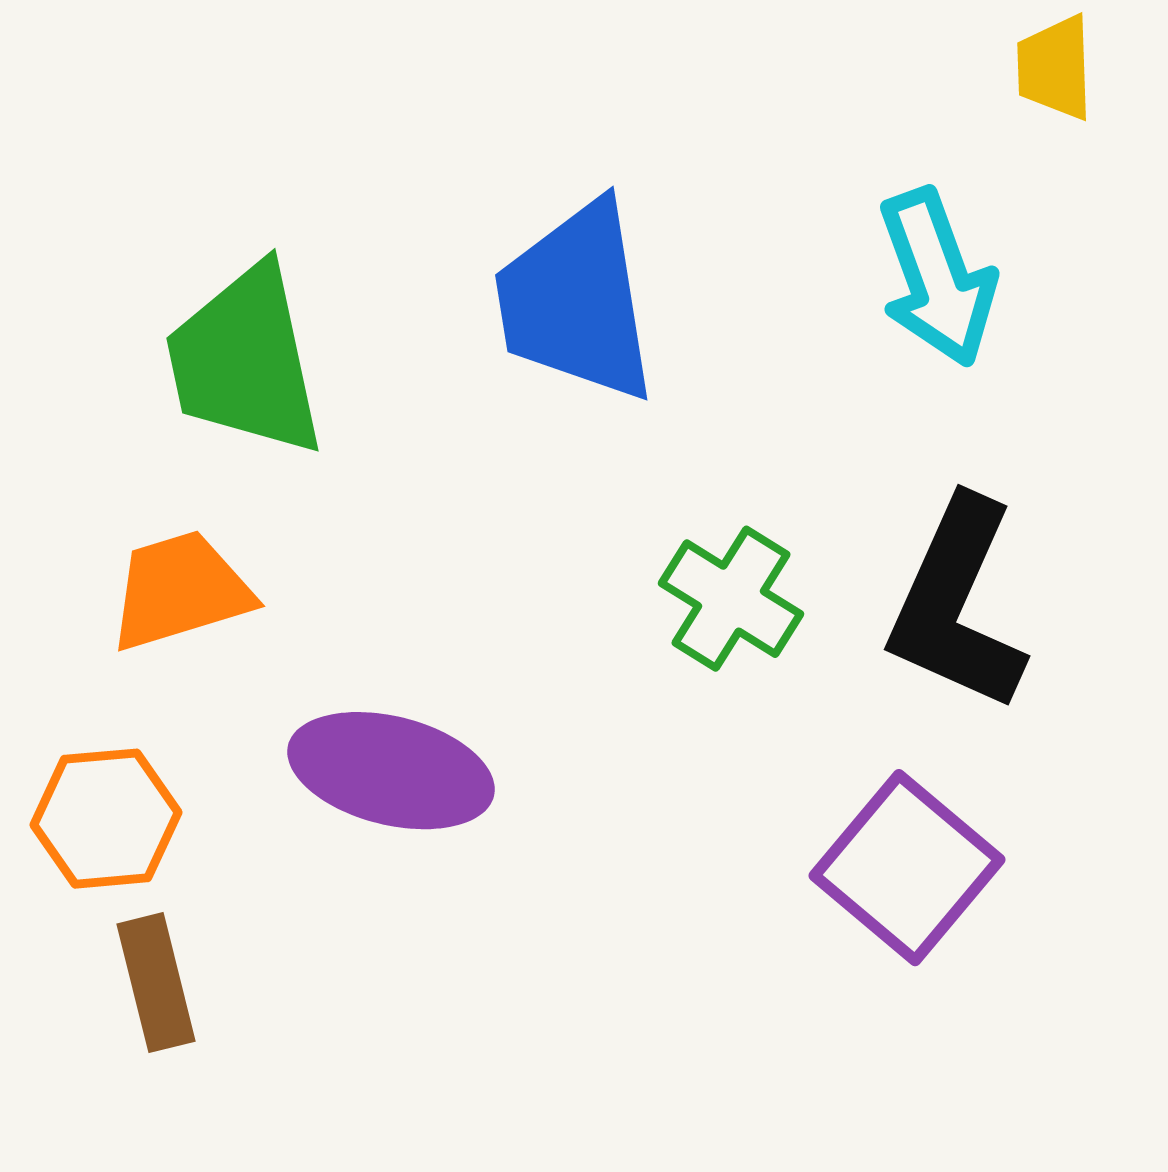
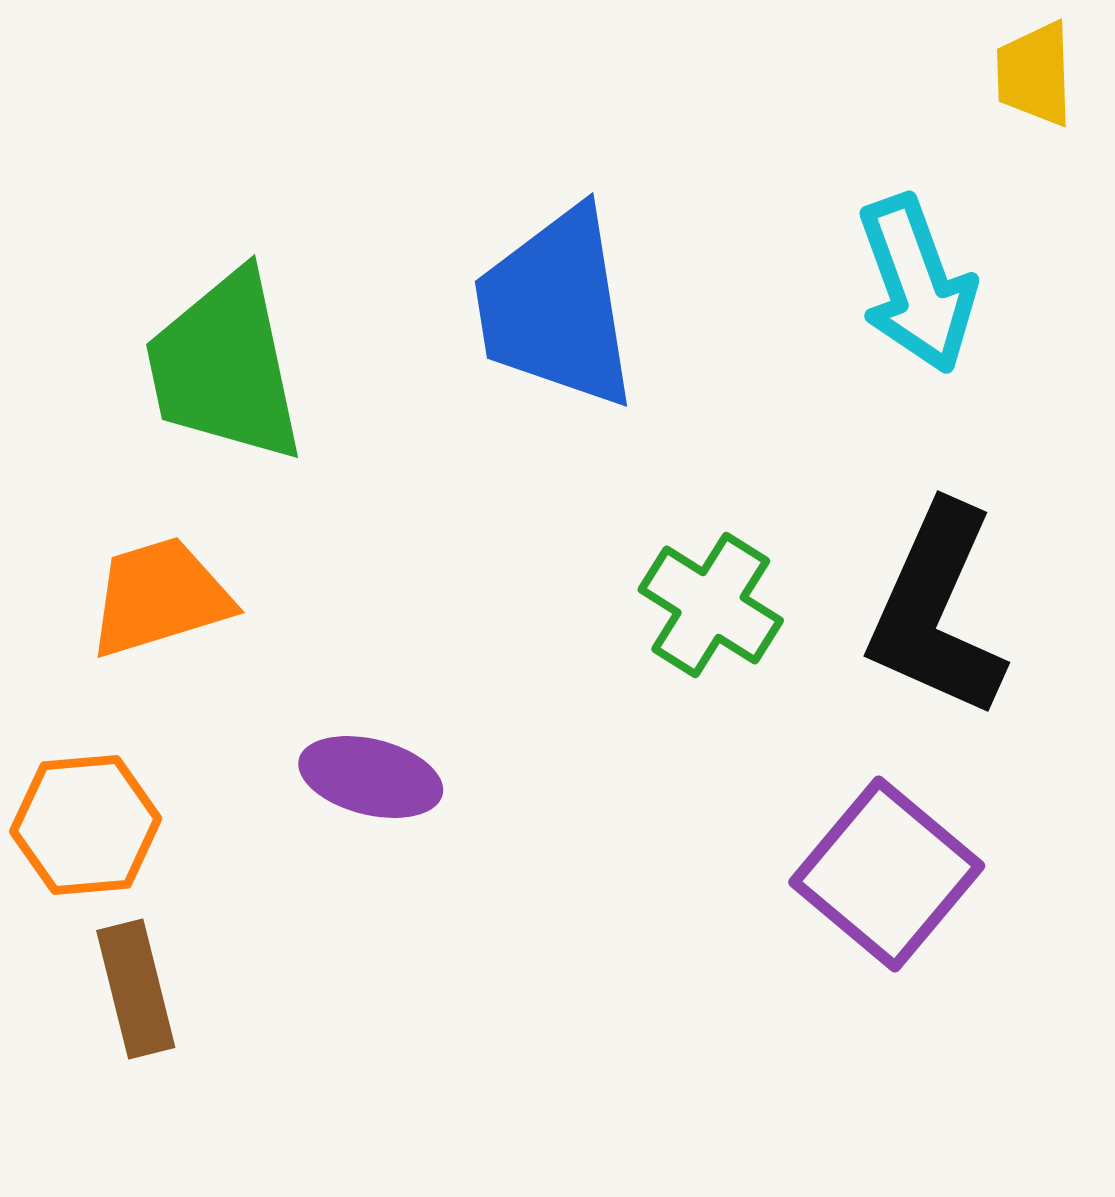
purple ellipse: (391, 771) -> (371, 777), size x0.7

